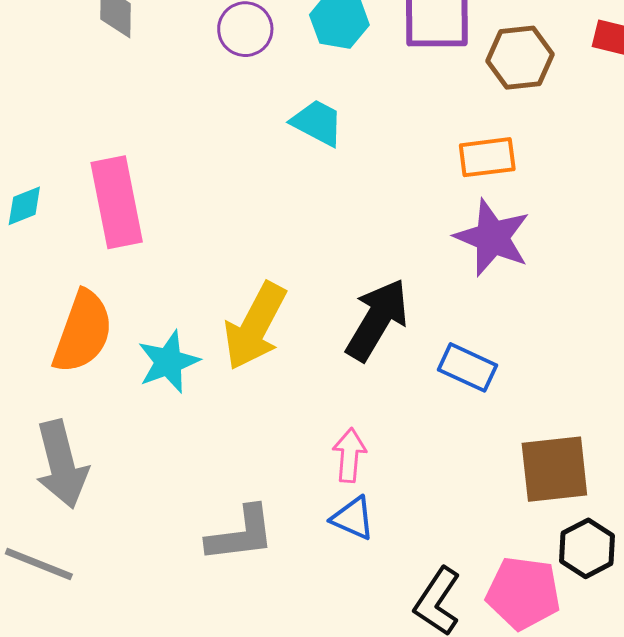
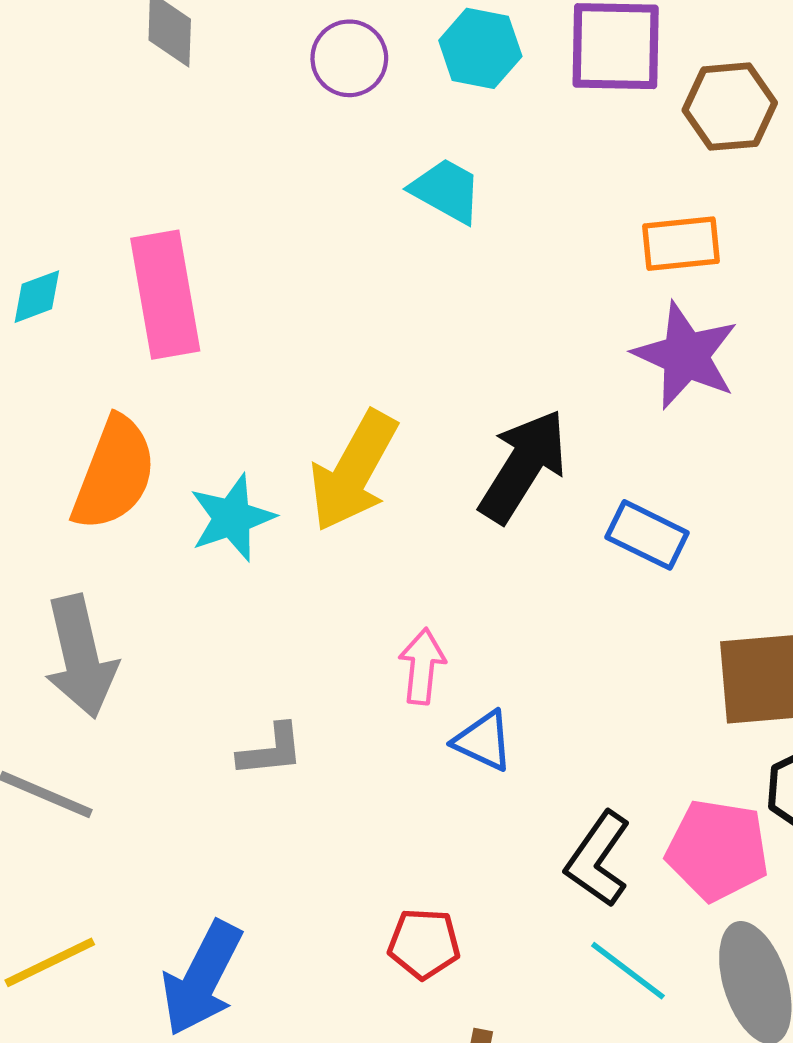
pink arrow: (349, 455) -> (422, 666), moved
gray L-shape: (241, 534) -> (271, 750), moved, size x0.7

